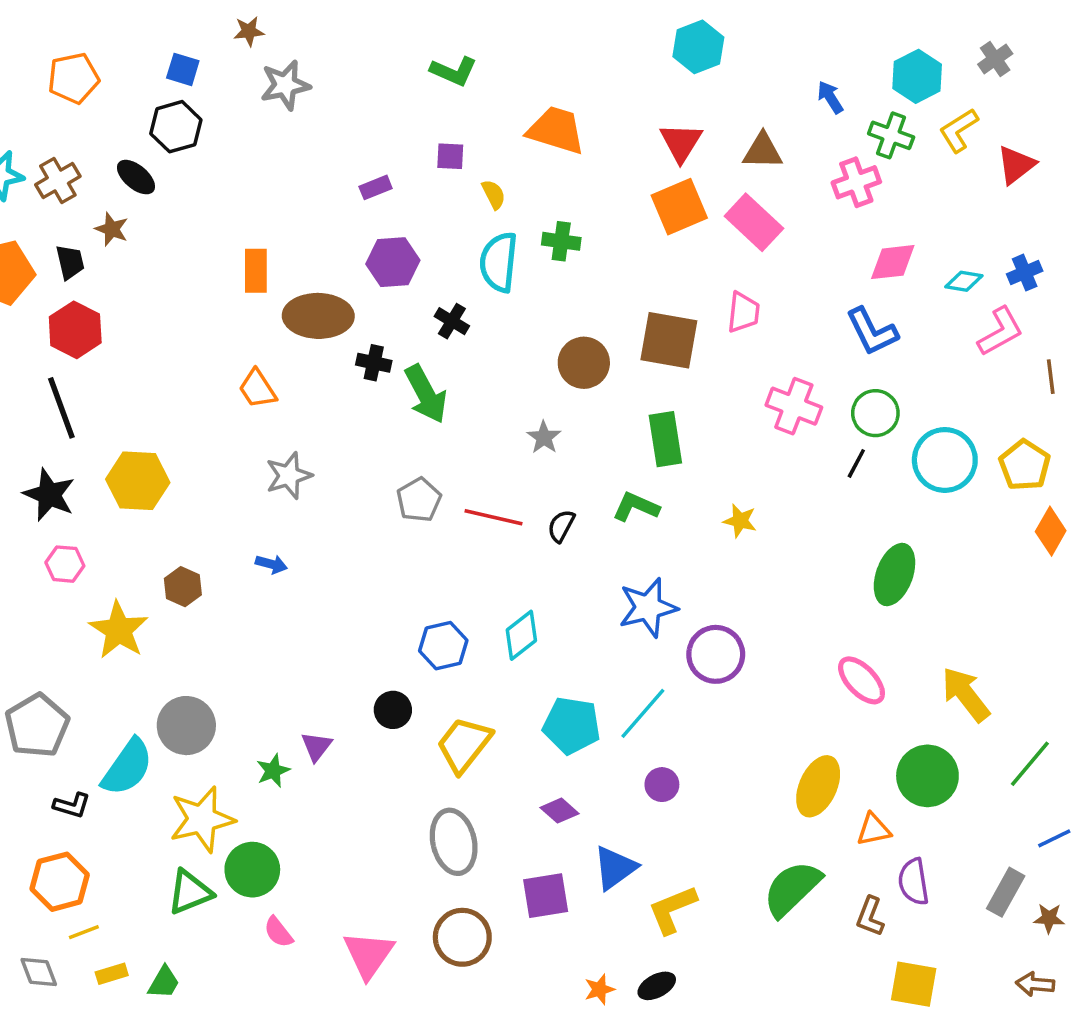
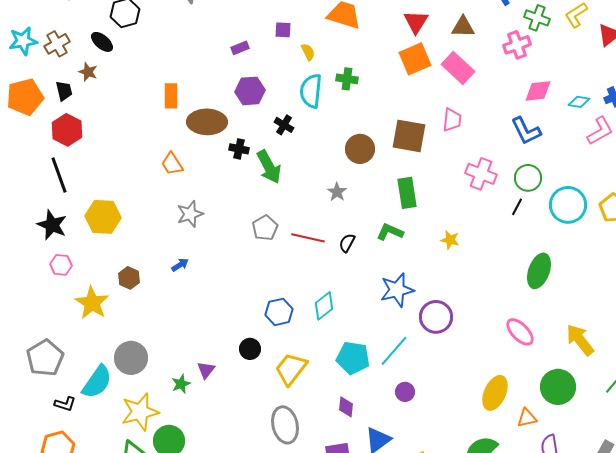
blue arrow: (271, 564) -> (180, 265), turned -48
purple diamond: (560, 811) -> (346, 407), turned 55

